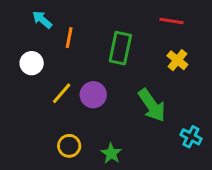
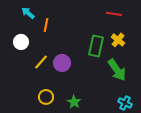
green rectangle: (120, 48) -> (96, 46), moved
green arrow: (152, 105) -> (117, 70), moved
cyan cross: (191, 137) -> (125, 103), moved

